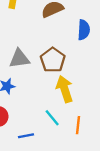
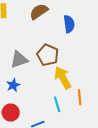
cyan line: (52, 118) -> (57, 104), turned 35
orange line: (78, 125) -> (80, 97), moved

